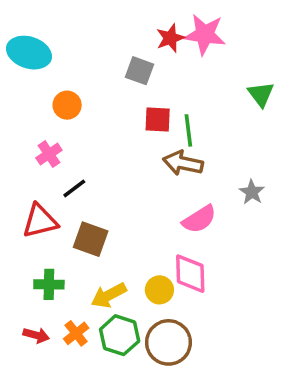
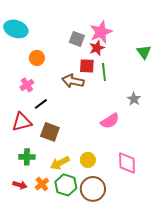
pink star: (205, 34) -> (101, 32), moved, turned -30
red star: (170, 38) -> (97, 48), moved
brown arrow: (183, 163) -> (73, 81), moved
gray star: (252, 192) -> (134, 99), moved
pink diamond: (190, 274) -> (127, 163), moved

